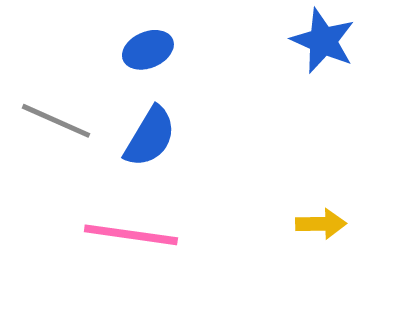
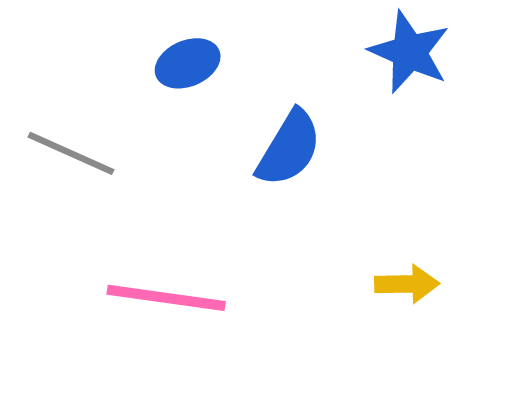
blue semicircle: (150, 137) -> (289, 148), moved

